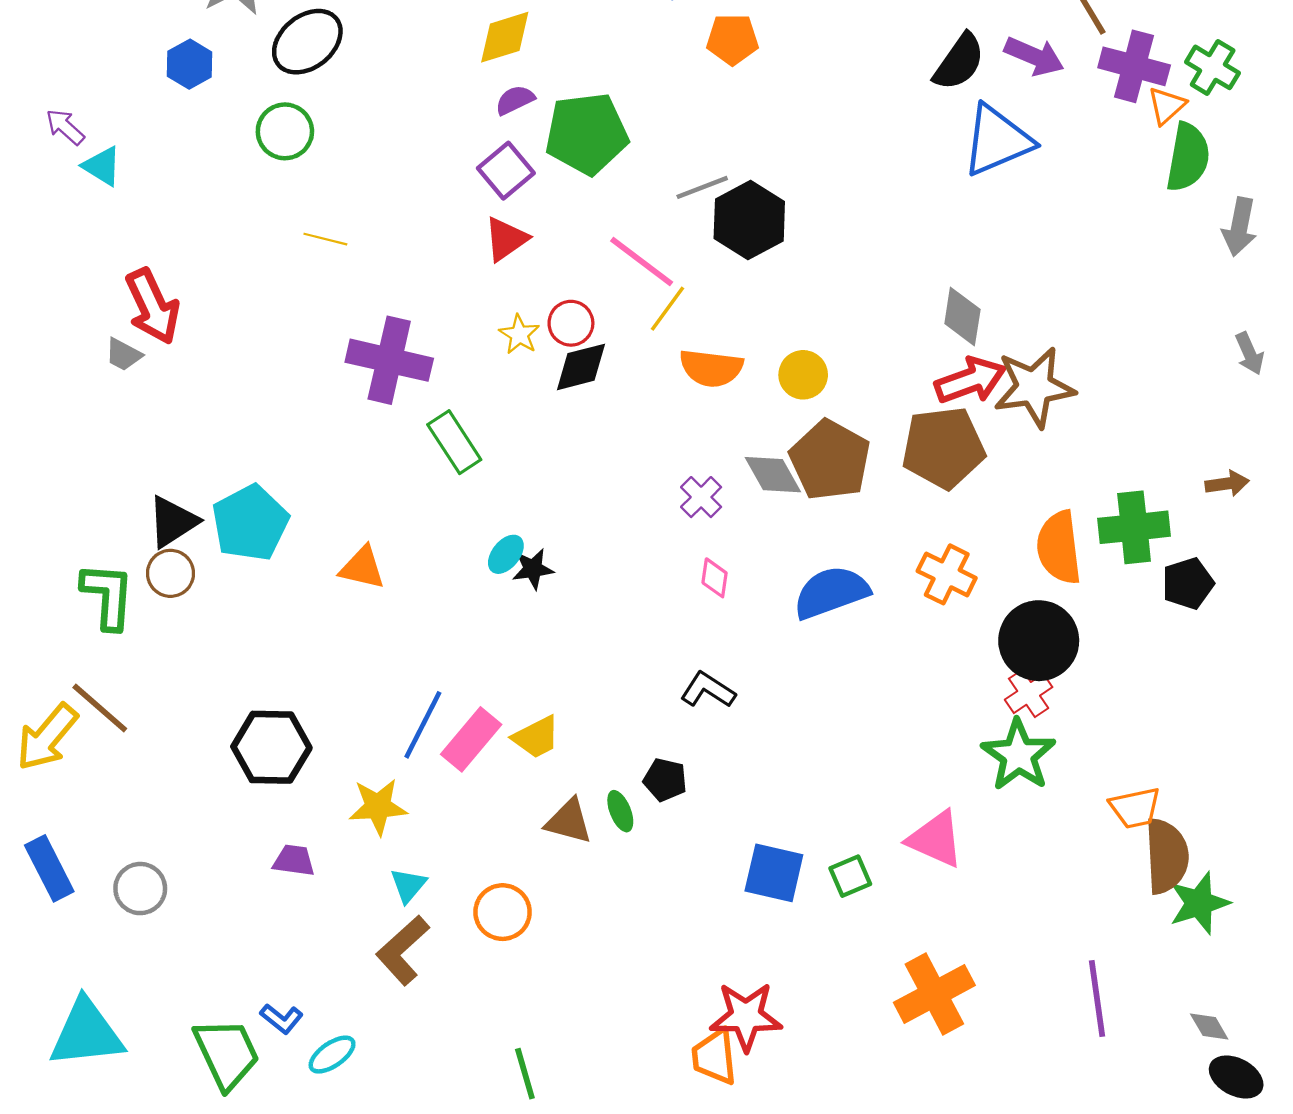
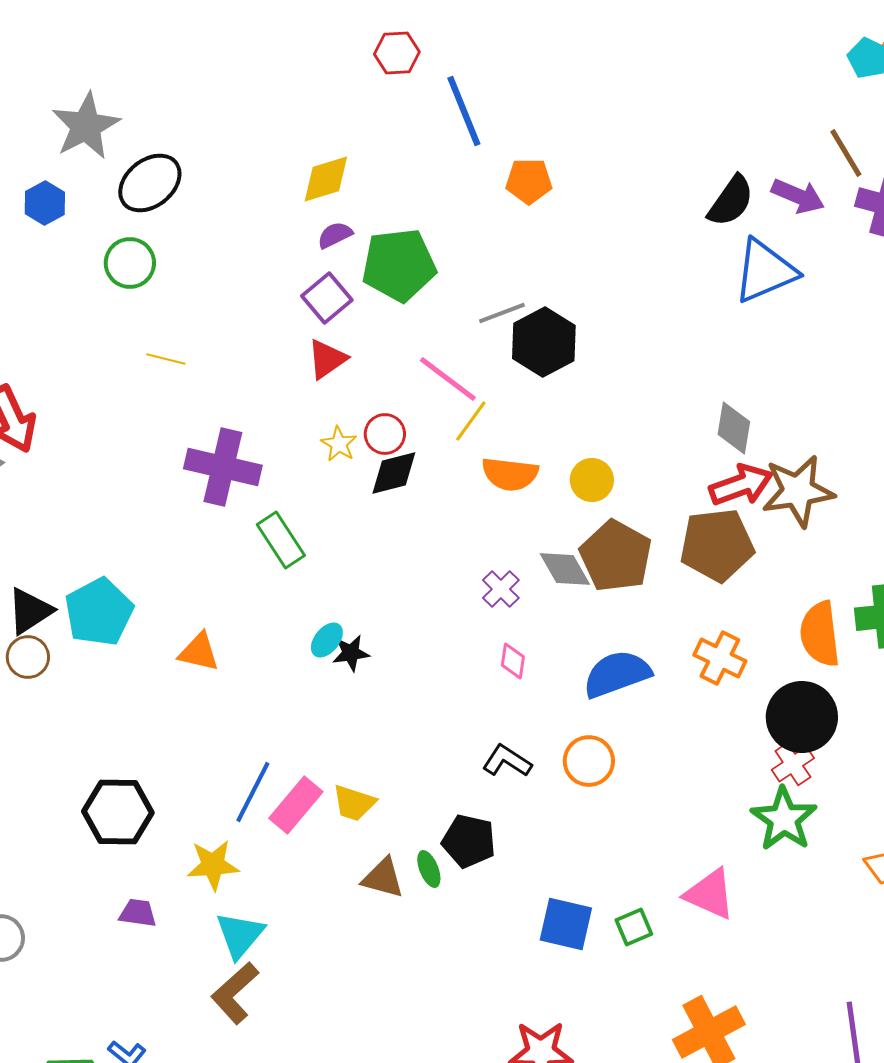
yellow trapezoid: (536, 737) -> (354, 803), turned 45
black pentagon: (665, 780) -> (469, 841), size x1.4
cyan triangle: (408, 885) -> (240, 935), size x1.5
orange circle: (503, 912) -> (589, 761), moved

